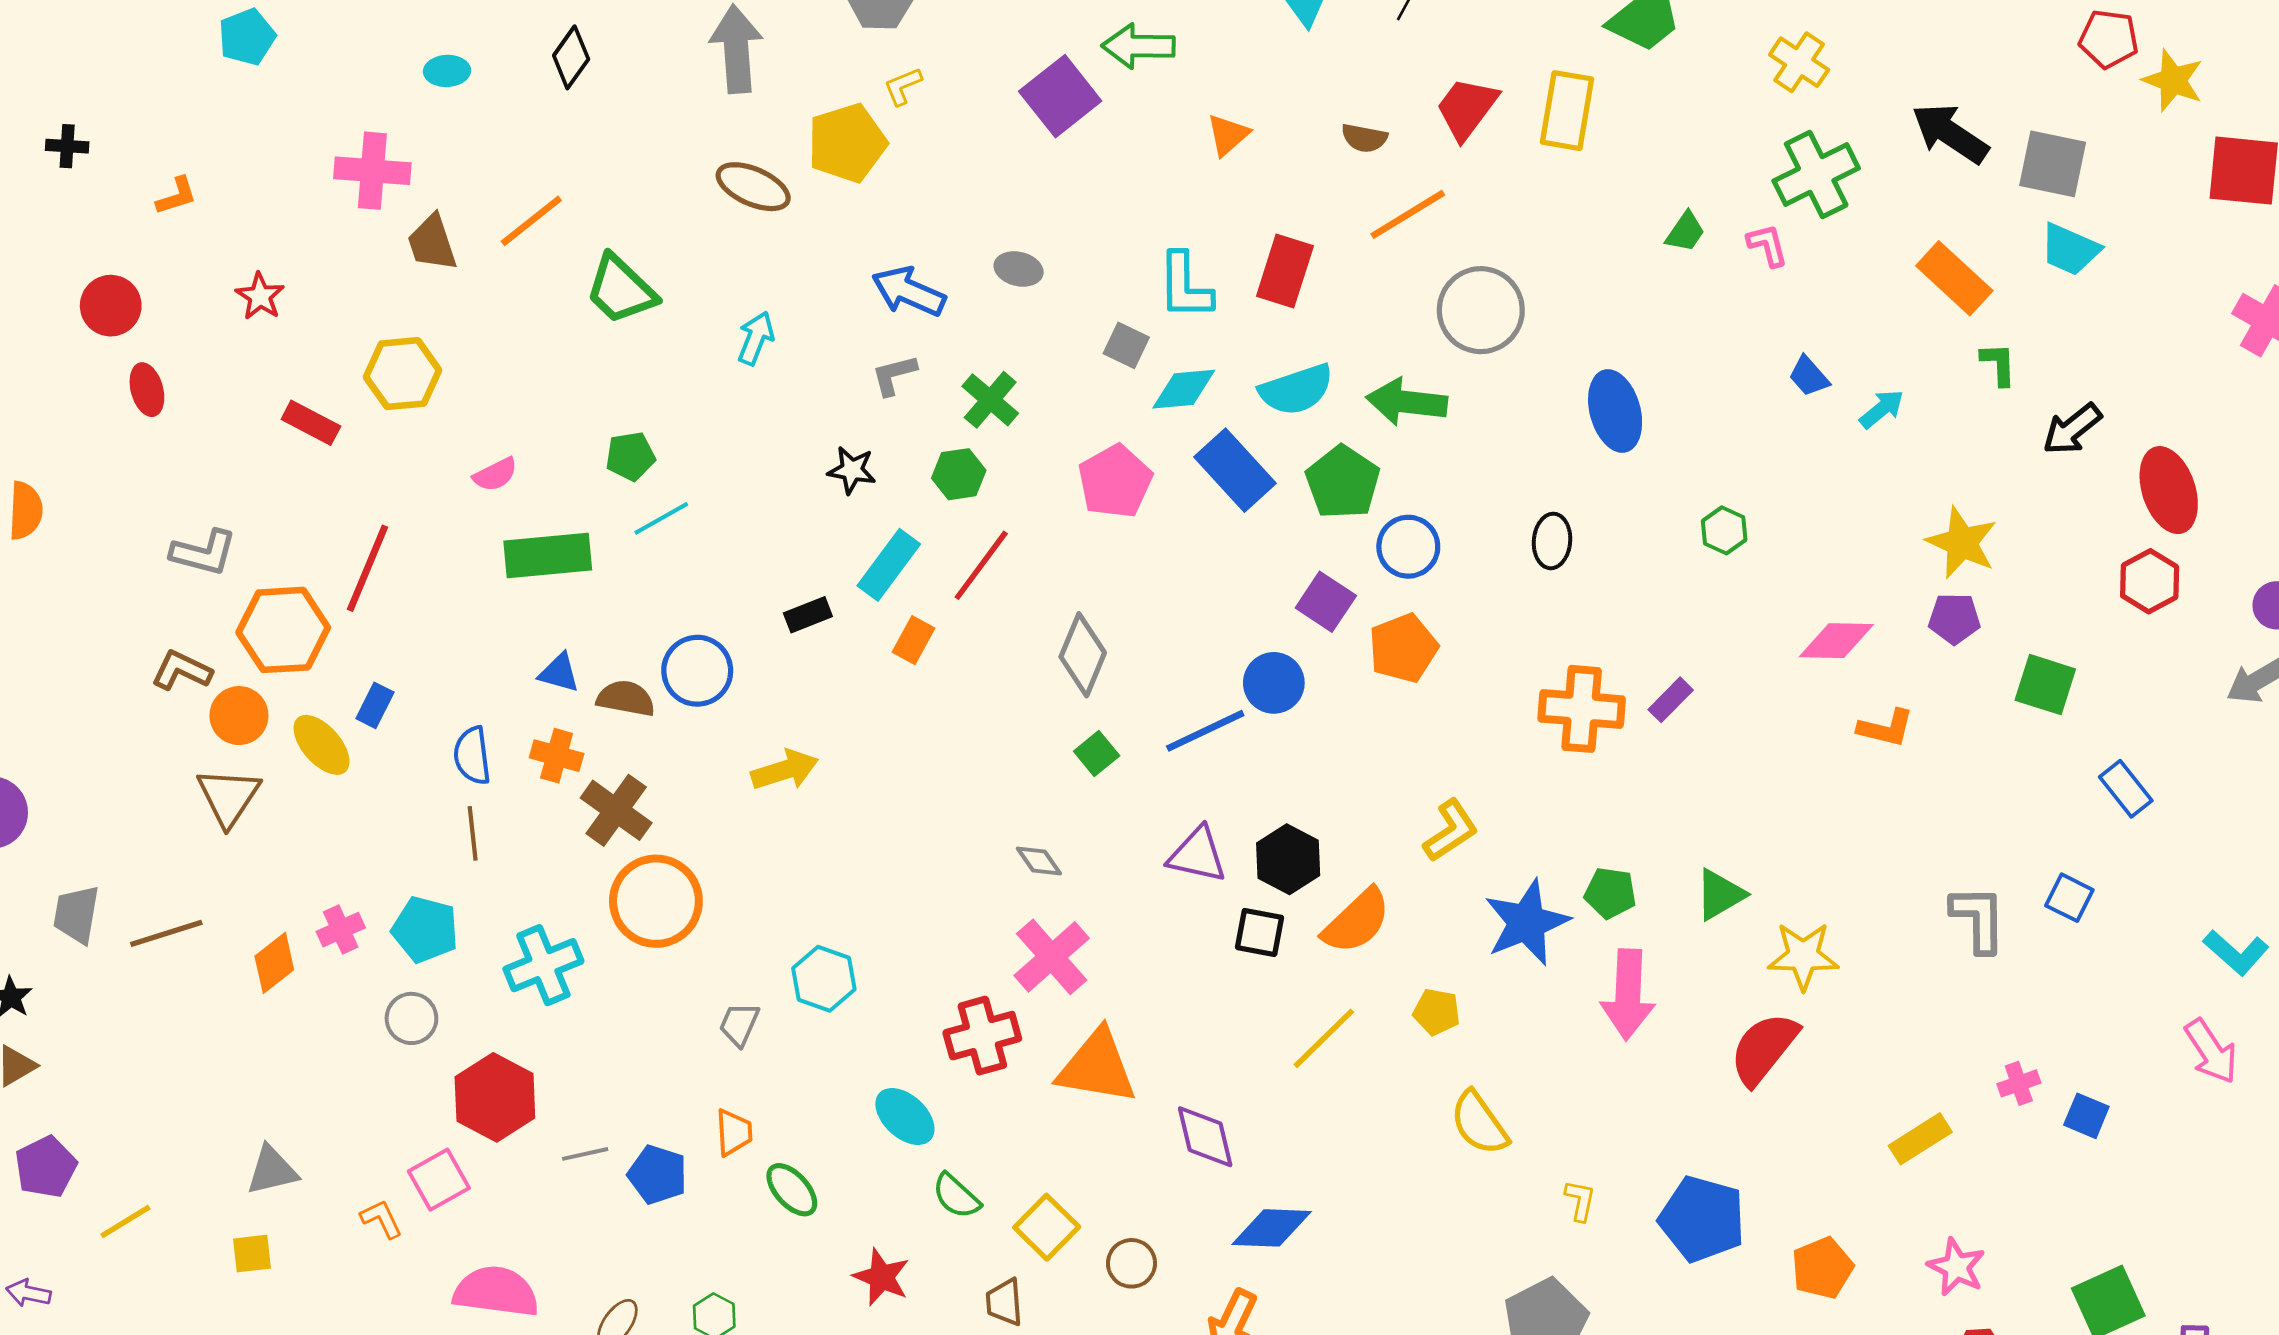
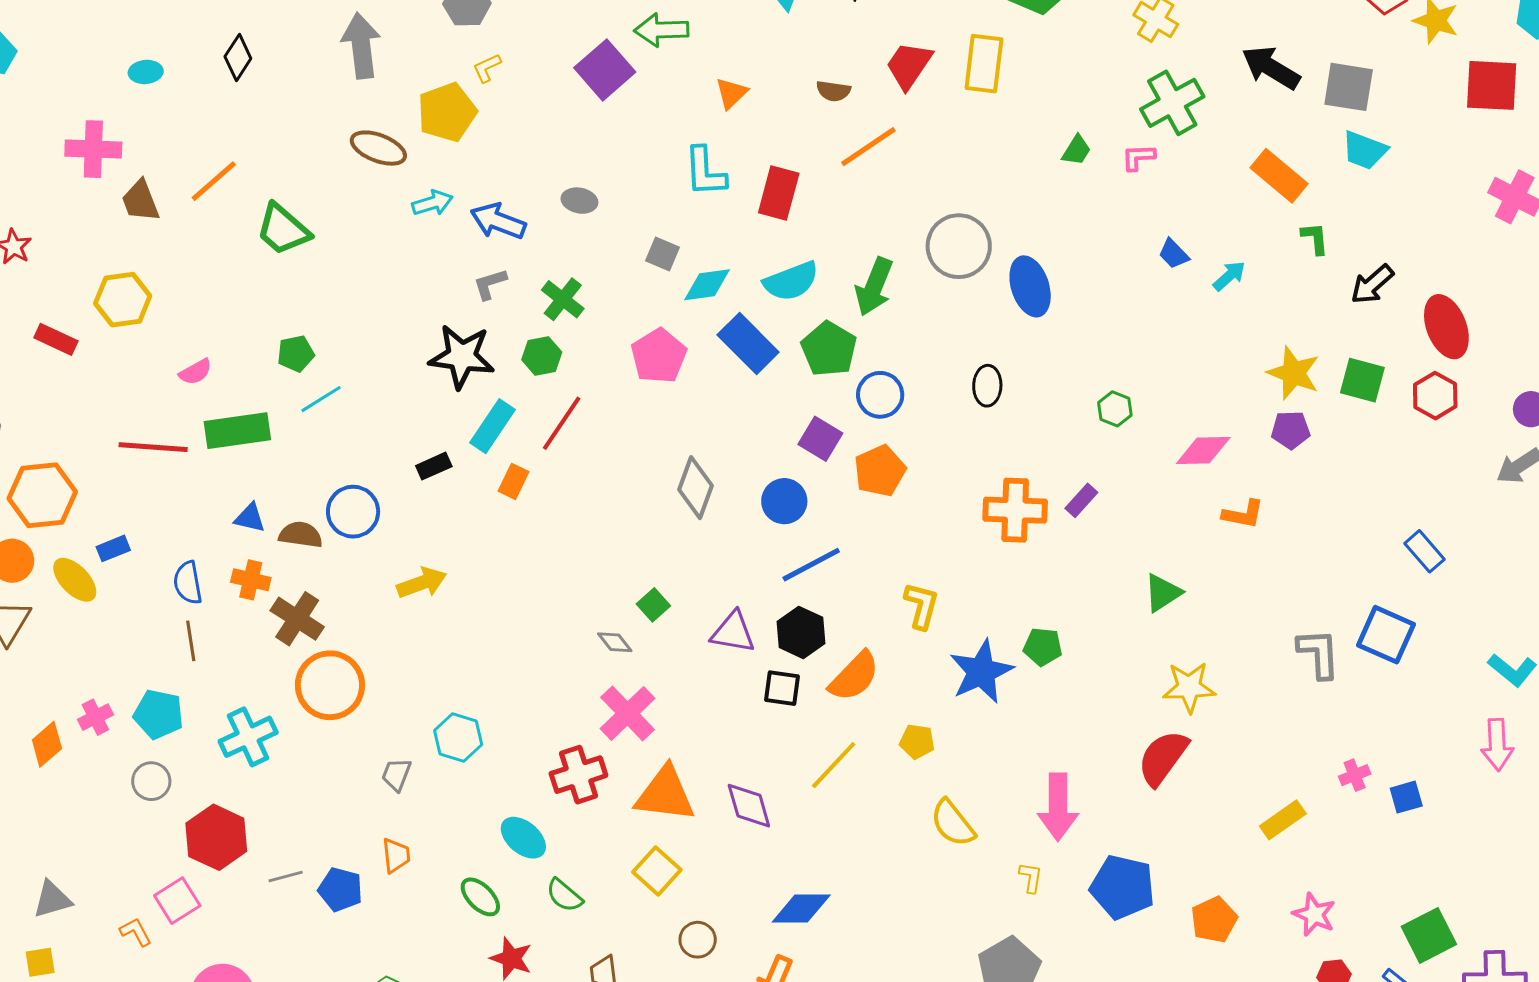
pink L-shape: (1768, 245) -> (1138, 157), turned -75
cyan L-shape: (1185, 286) -> (705, 172), moved
gray circle: (1481, 310) -> (959, 246), moved
cyan arrow: (756, 338) -> (432, 203), moved, turned 54
green arrow: (1407, 402) -> (874, 287), turned -72
black star: (852, 470) -> (462, 357), size x1.8
green hexagon: (1724, 530) -> (1115, 409), moved
red line: (367, 568) -> (153, 447), moved, turned 74
gray diamond: (1083, 655) -> (695, 488), moved
green square: (2045, 685) -> (1362, 380), moved
blue rectangle: (375, 705) -> (113, 548), turned 44
blue line: (1205, 731) -> (811, 565), moved
green square: (1097, 753) -> (653, 605), moved
yellow L-shape: (1451, 831) -> (921, 606), turned -39
green triangle: (1720, 894) -> (1163, 593), moved
blue square: (2069, 898) -> (1386, 635), size x1.6
pink arrow: (1628, 995) -> (1058, 807), moved
pink arrow: (2211, 1051) -> (1497, 745), turned 33
blue square: (2086, 1116) -> (1406, 797), turned -36
purple diamond: (1205, 1137) -> (749, 806), moved
green ellipse: (792, 1190) -> (480, 897), moved
yellow square: (1047, 1227) -> (657, 871), moved

